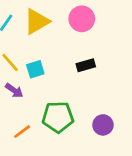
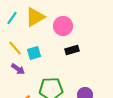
pink circle: (82, 19) -> (63, 26), moved

